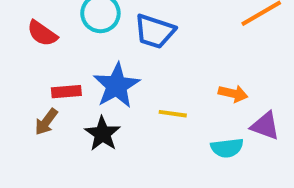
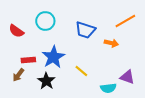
blue trapezoid: (155, 31) -> (85, 30), moved
orange arrow: (233, 94) -> (111, 43), moved
yellow line: (173, 114) -> (81, 71), turned 32

